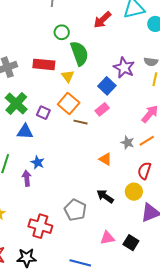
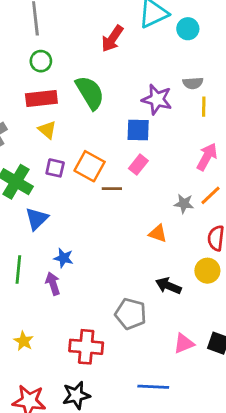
green circle: (62, 32) -> (41, 61), moved
red rectangle: (44, 64) -> (41, 99), moved
yellow triangle: (68, 76) -> (47, 130), moved
blue square: (107, 86) -> (138, 130), turned -30
purple square: (43, 113) -> (55, 168), moved
blue triangle: (25, 132) -> (37, 219), turned -36

